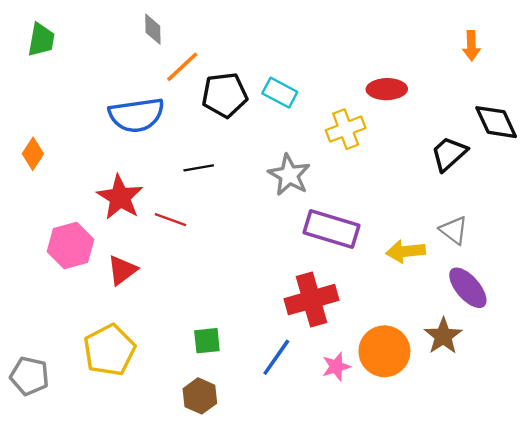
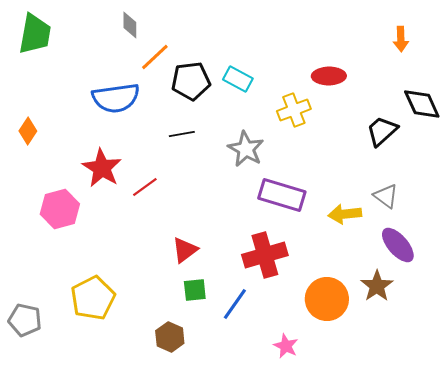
green trapezoid: (41, 40) -> (35, 34), size x1.4
black line: (199, 168) -> (182, 134), moved
red line: (170, 220) -> (145, 187), turned -56
red triangle: (122, 270) -> (185, 250), moved
green square: (207, 341) -> (195, 290), moved
pink star: (336, 367) -> (286, 346), moved, turned -30

